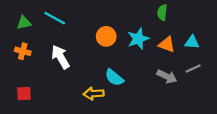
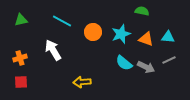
green semicircle: (162, 12) -> (142, 11), turned 96
cyan line: (55, 18) -> (62, 21), moved
orange cross: (23, 51) -> (20, 58), moved, turned -32
cyan semicircle: (114, 78) -> (124, 63), moved

